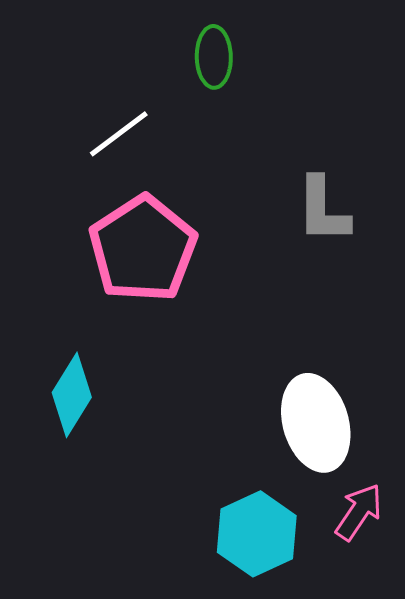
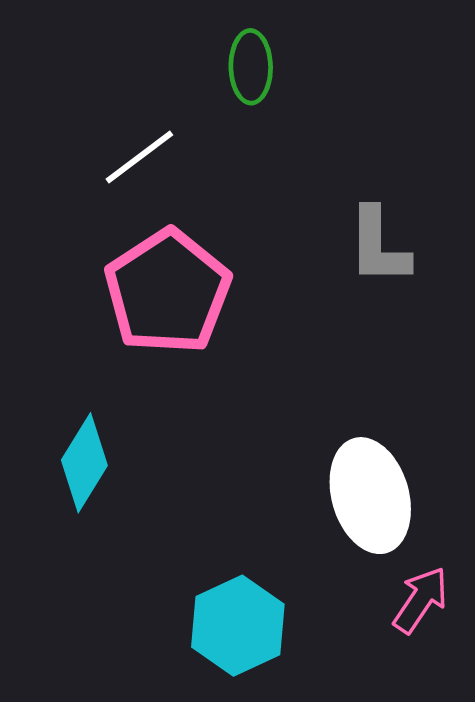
cyan hexagon: (257, 534) -> (238, 626), moved

